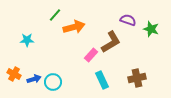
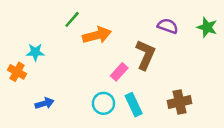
green star: (151, 29) -> (207, 27), moved
brown L-shape: (111, 42) -> (145, 55), turned -35
orange cross: (14, 74) -> (17, 72), moved
cyan circle: (53, 82) -> (103, 103), moved

